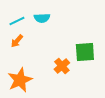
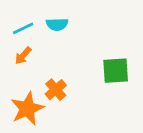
orange cross: (62, 66) -> (56, 90), moved

